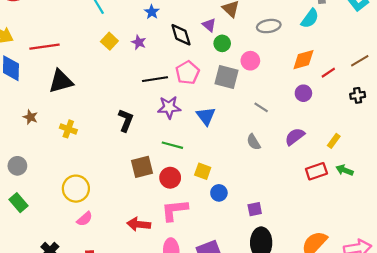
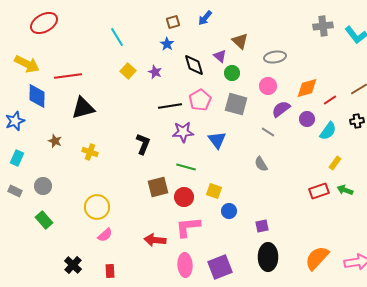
cyan semicircle: (310, 18) -> (328, 131), moved
pink circle: (250, 61) -> (268, 86), moved
purple semicircle: (295, 137) -> (281, 109), moved

